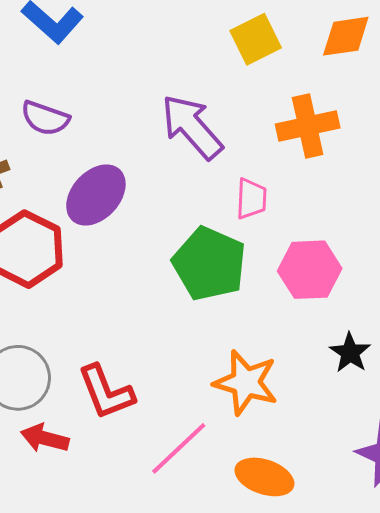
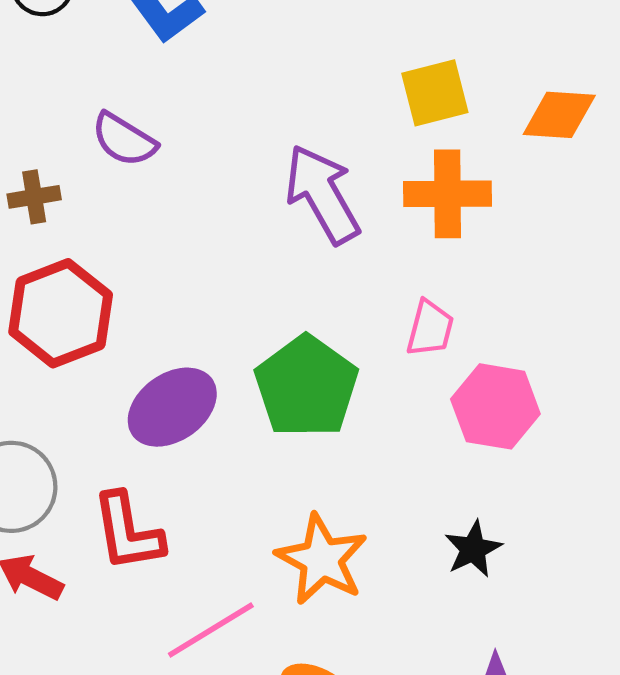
orange cross: (308, 126) -> (447, 194), moved
purple ellipse: (96, 195) -> (172, 407), moved
pink trapezoid: (251, 199) -> (430, 328), moved
pink hexagon: (310, 270) -> (495, 406), moved

